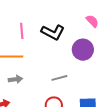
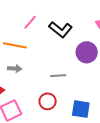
pink line: (22, 31) -> (30, 22), turned 35

